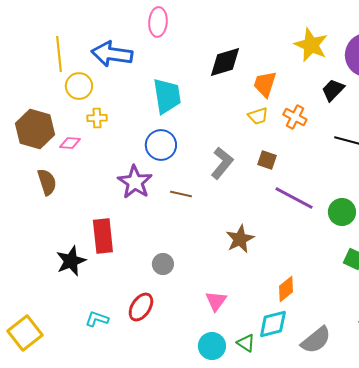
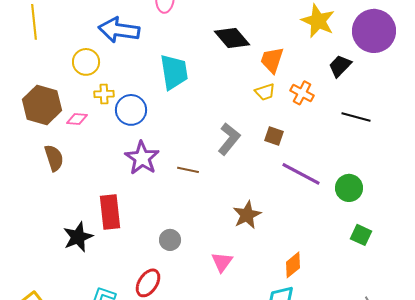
yellow line: (59, 54) -> (34, 22), moved
black diamond: (225, 62) -> (232, 38), turned 66
blue circle: (161, 145) -> (131, 110), moved
pink triangle: (216, 301) -> (222, 262), moved

